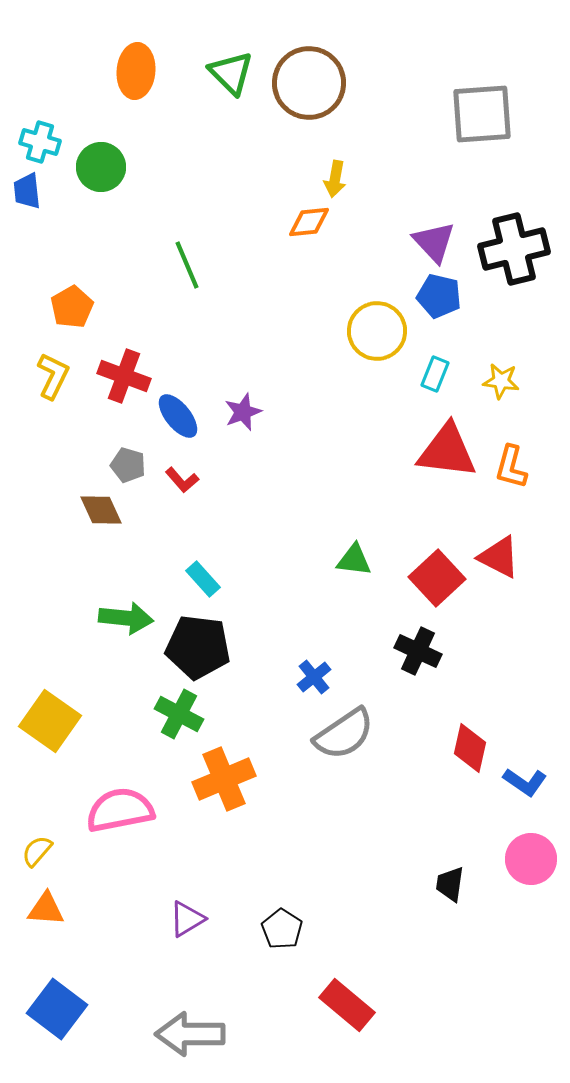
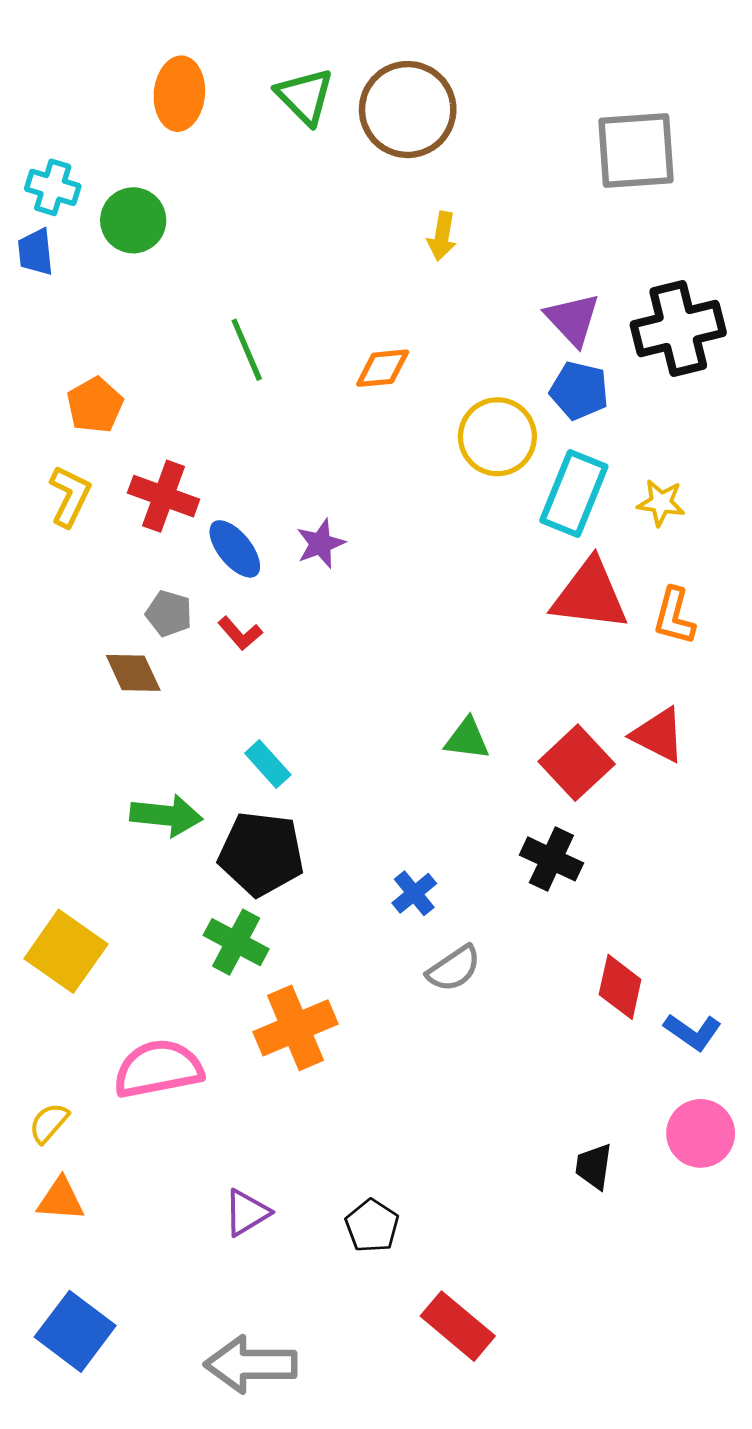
orange diamond: (309, 222) -> (383, 368), moved
cyan rectangle: (435, 374) -> (574, 493), size x1.8
gray semicircle: (344, 734) -> (454, 969), size x0.7

